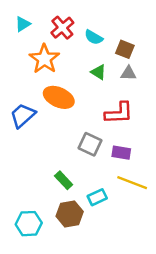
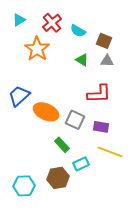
orange ellipse: (59, 97) -> (46, 112), moved
green rectangle: (64, 180) -> (62, 145), moved

